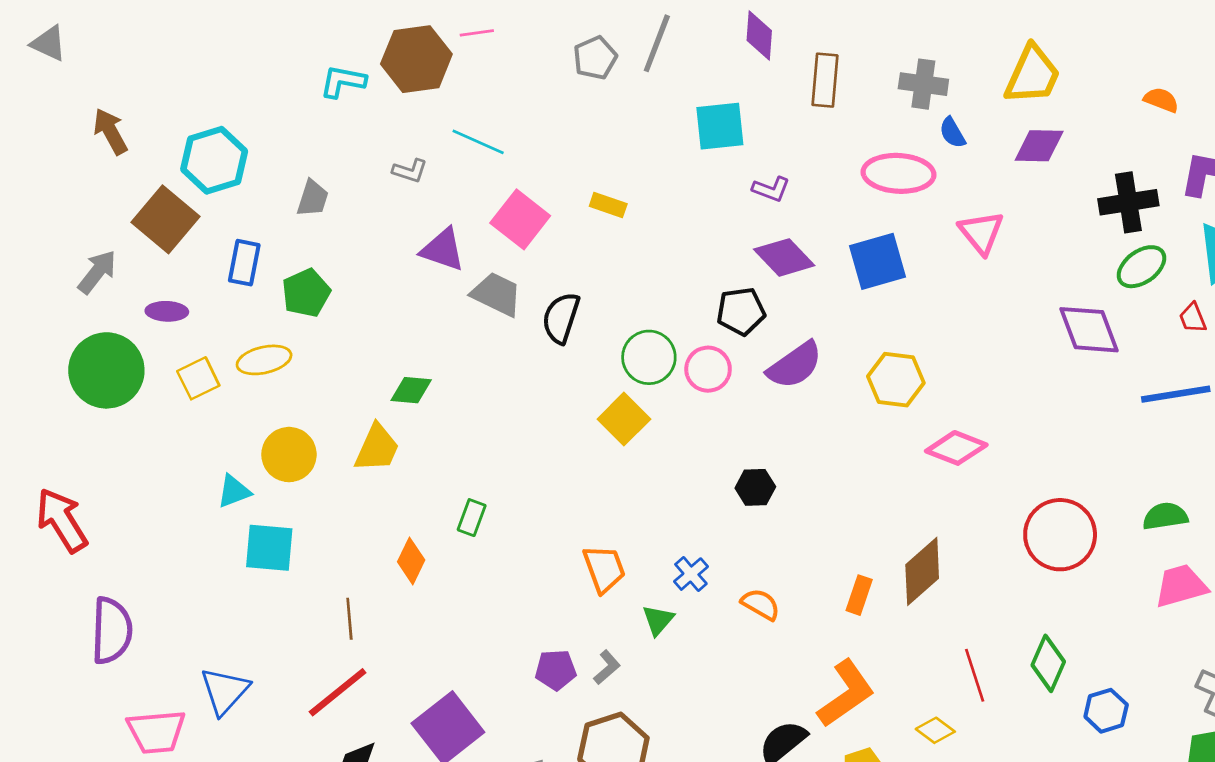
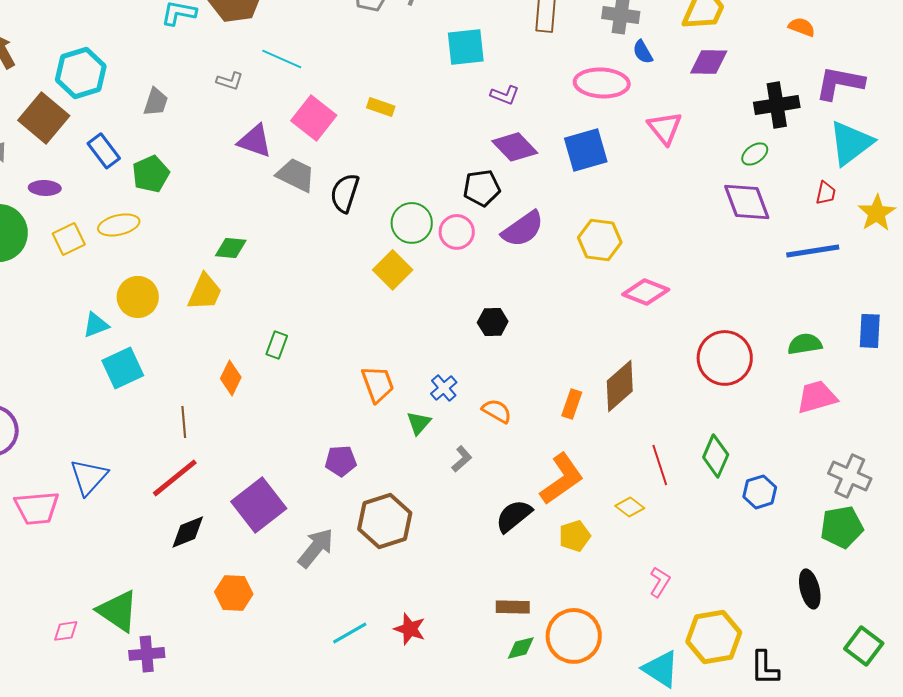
blue rectangle: (244, 263) -> (104, 151), turned -48
green ellipse: (1142, 267) -> (755, 154), moved, size x0.7
red trapezoid: (1193, 318) -> (826, 193), turned -145
cyan square: (269, 548) -> (123, 368), turned -30
gray L-shape: (607, 667) -> (462, 459), moved

